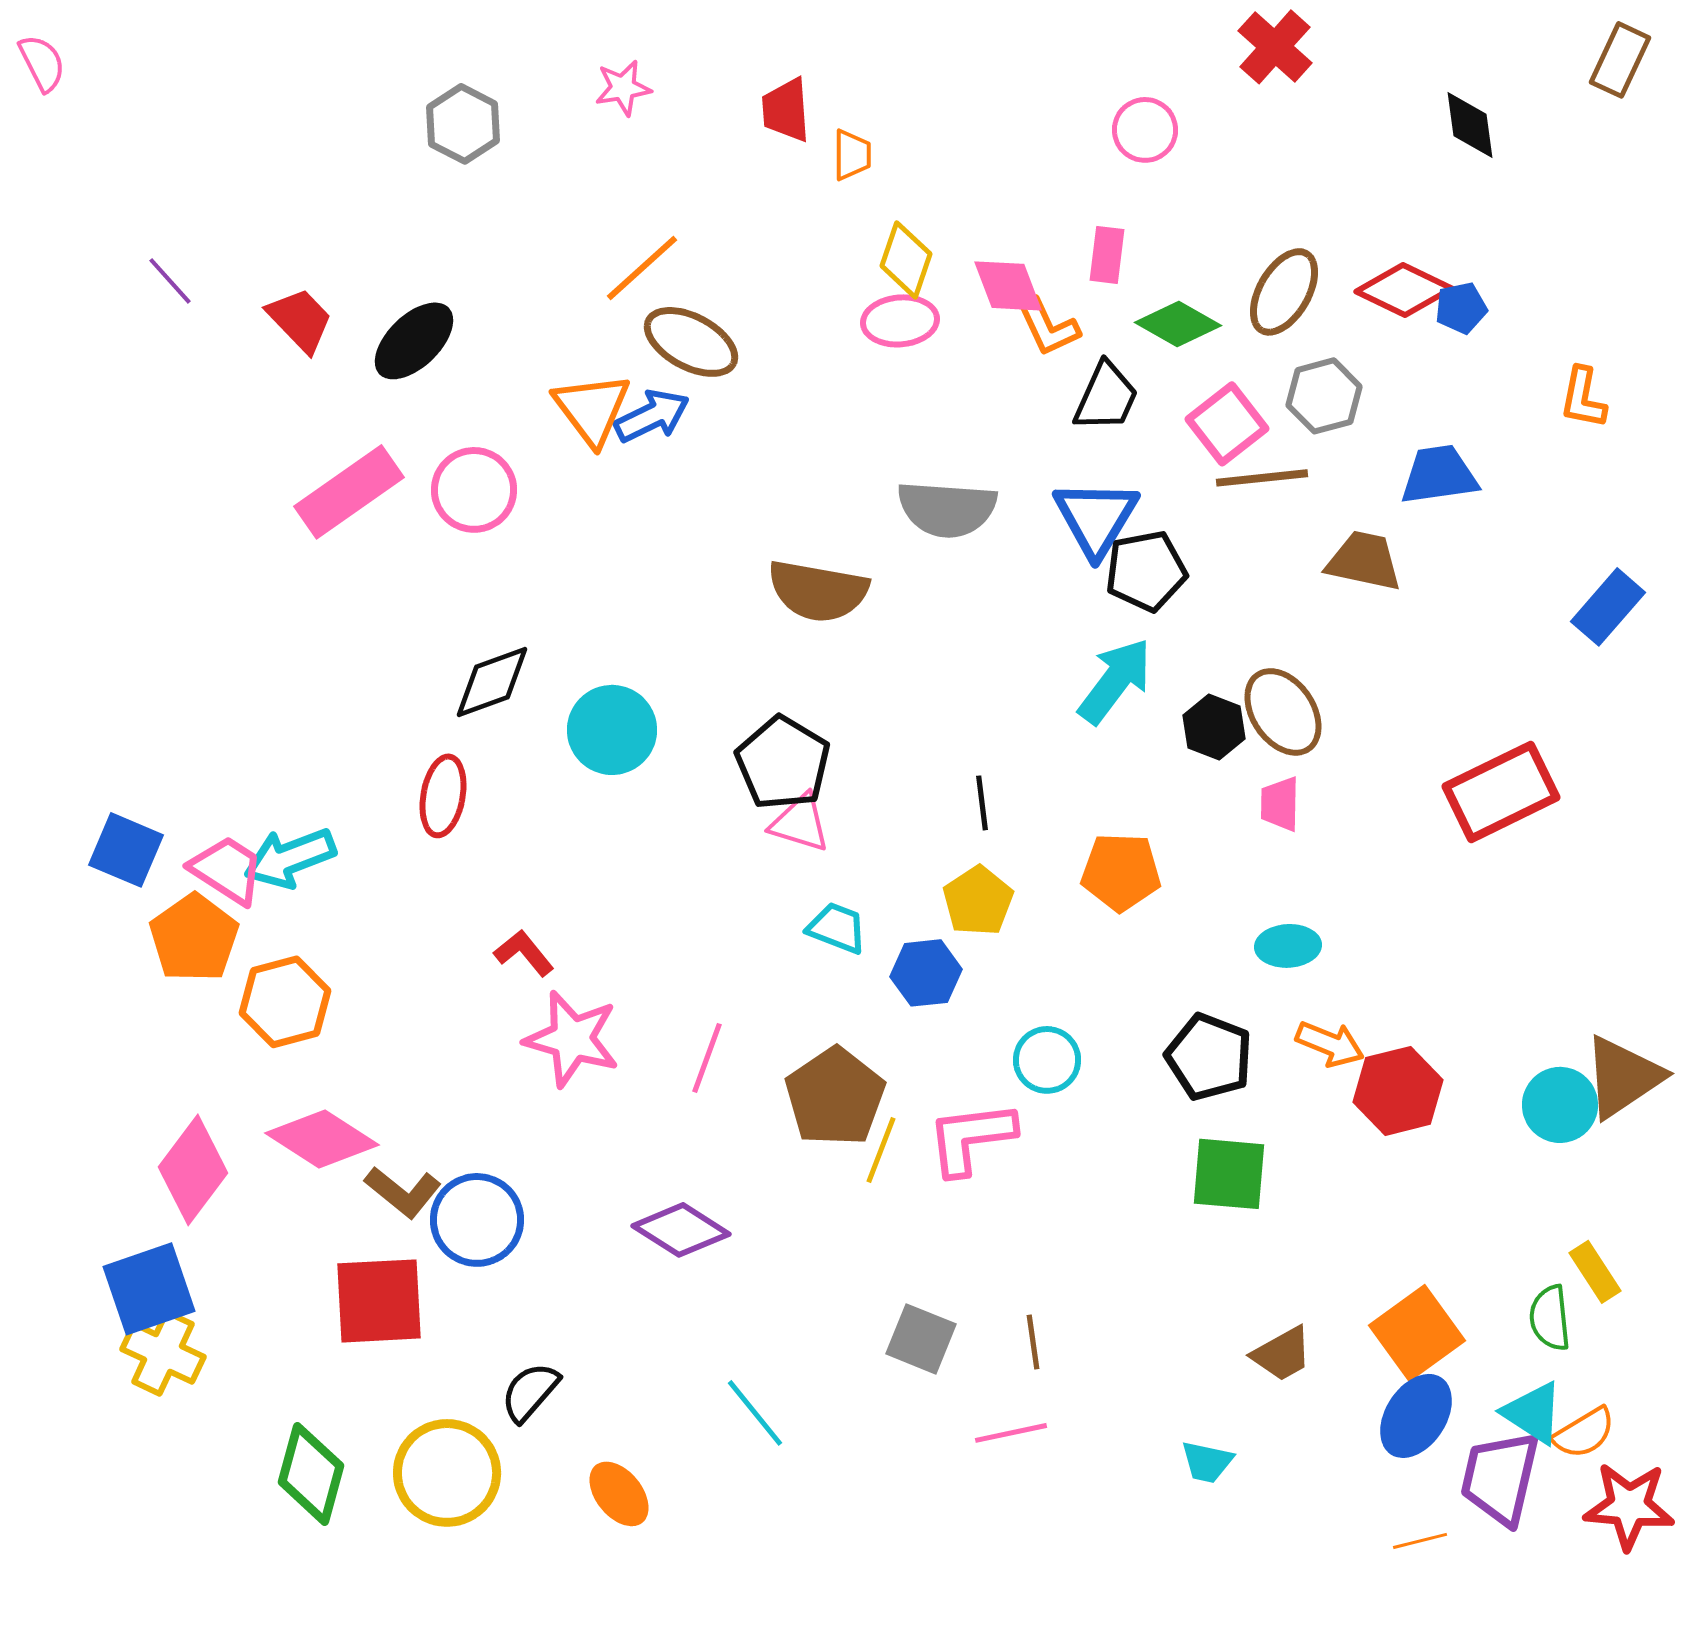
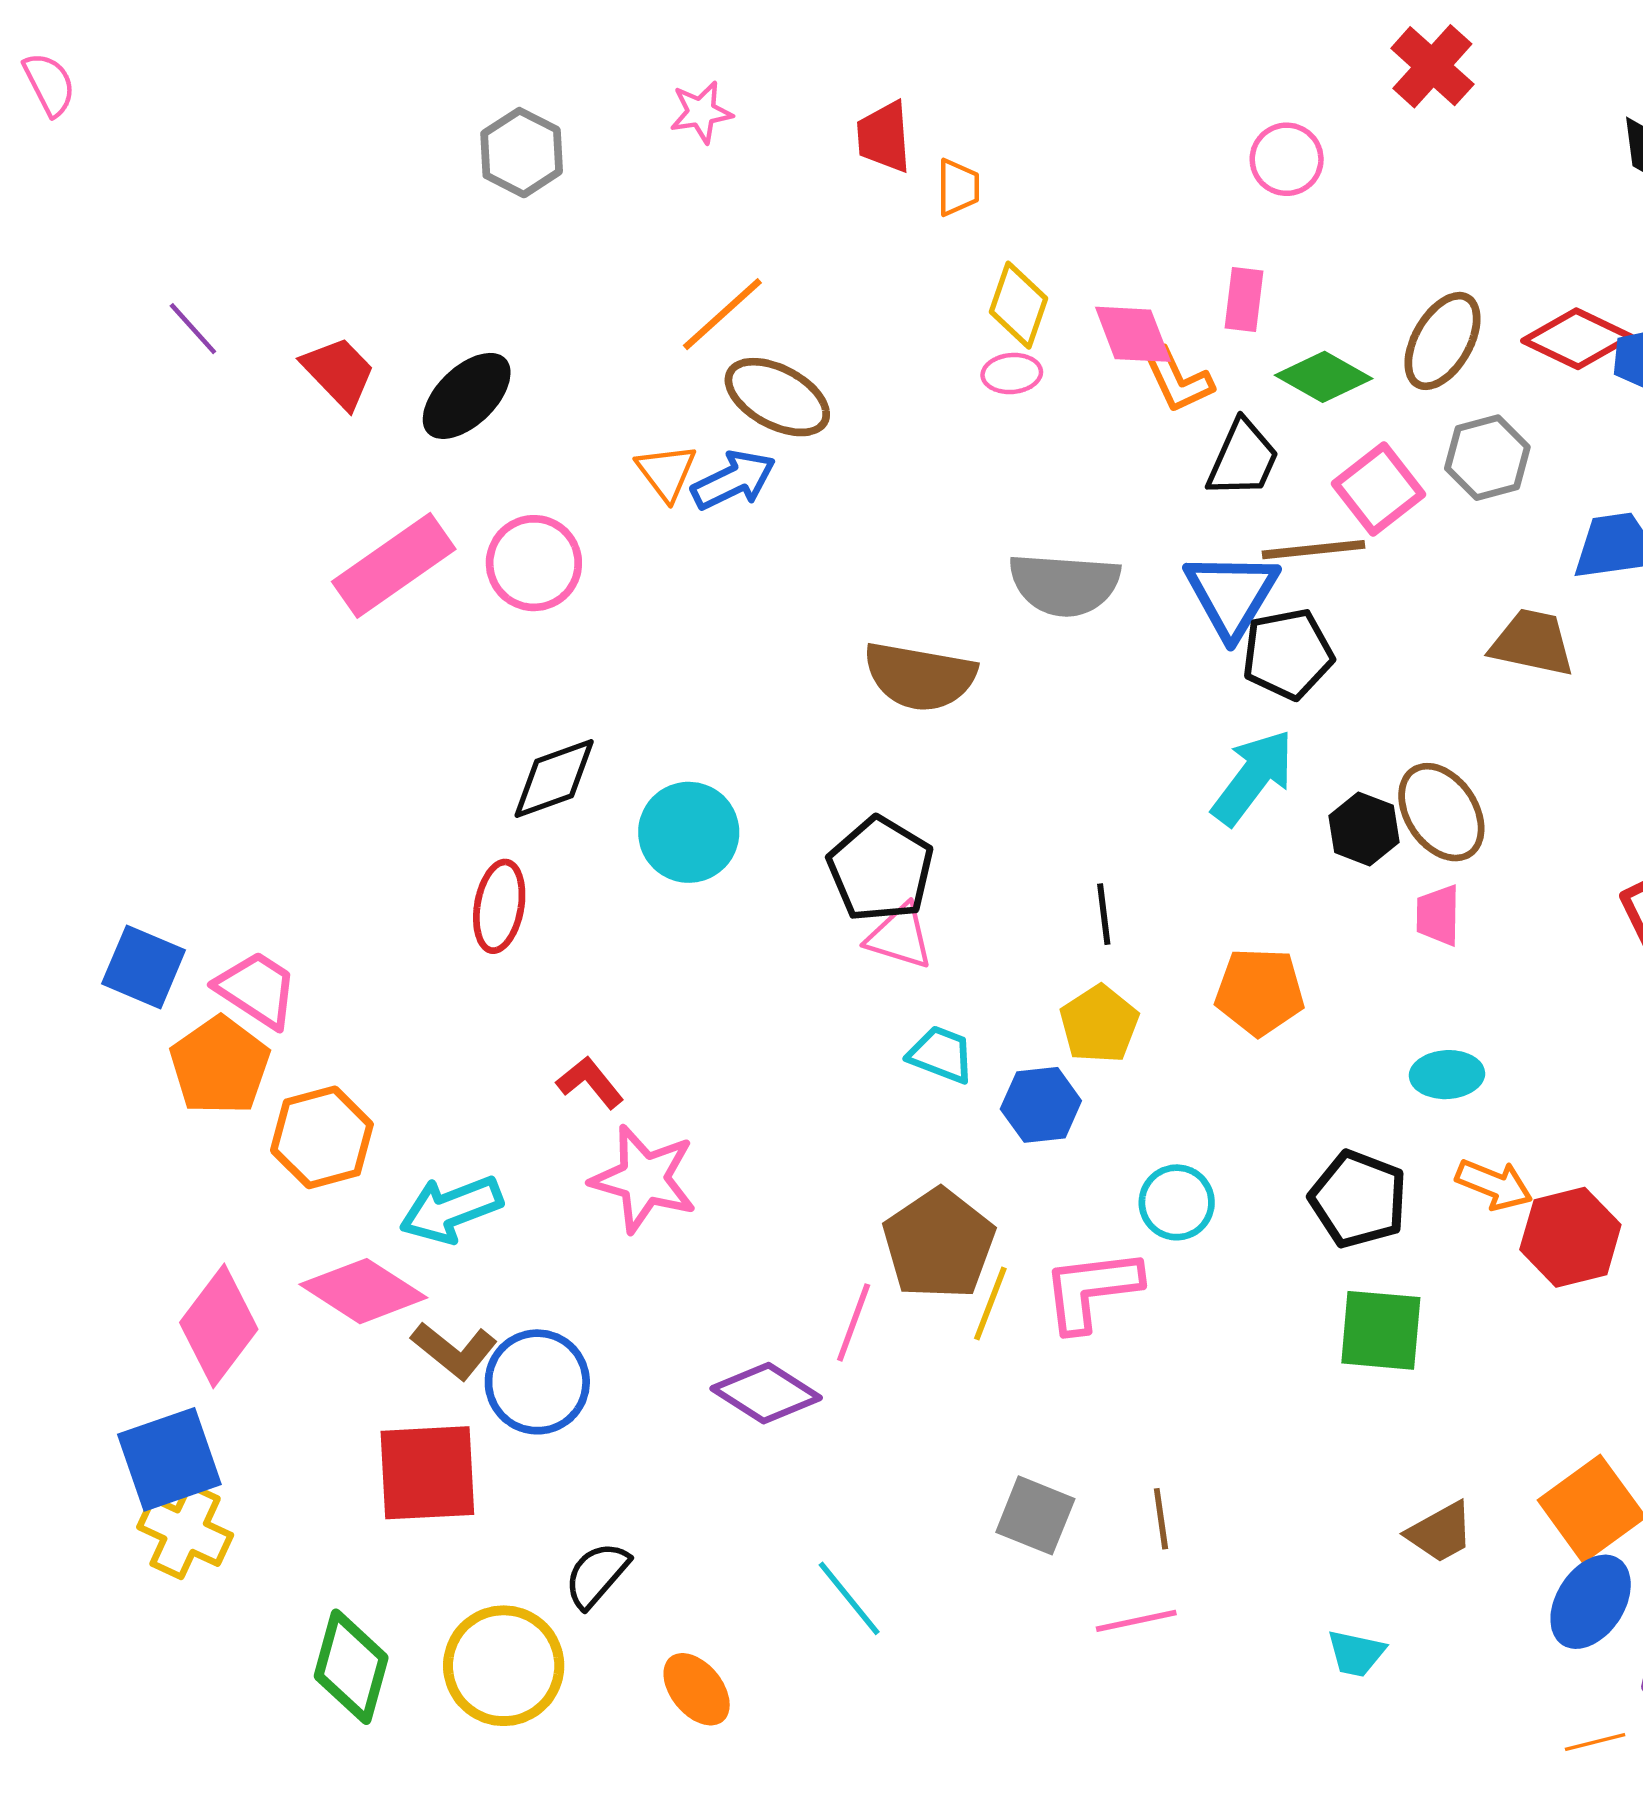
pink ellipse: (900, 321) -> (1012, 374), size x0.7
orange triangle: (592, 409) -> (666, 472), size x0.7
brown line: (1262, 478) -> (1314, 550), moved
cyan arrow: (290, 858) -> (451, 1209), moved
pink line: (707, 1058) -> (854, 1322), moved

